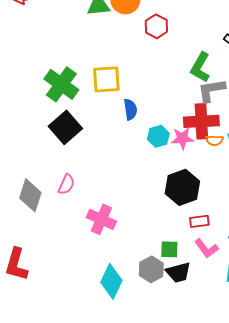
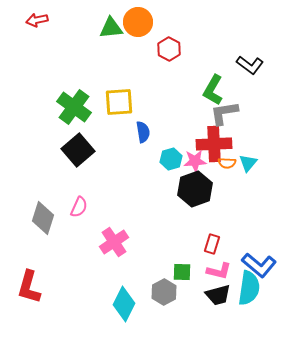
black hexagon: (182, 187) -> (195, 189), moved
pink cross: (101, 219) -> (114, 242), turned 32
red rectangle: (199, 221) -> (212, 244), turned -66
pink L-shape: (206, 248) -> (219, 271), turned -40
black trapezoid: (178, 272) -> (218, 295), moved

